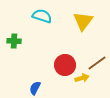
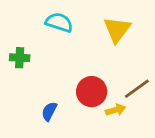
blue semicircle: (35, 88) -> (49, 111), moved

